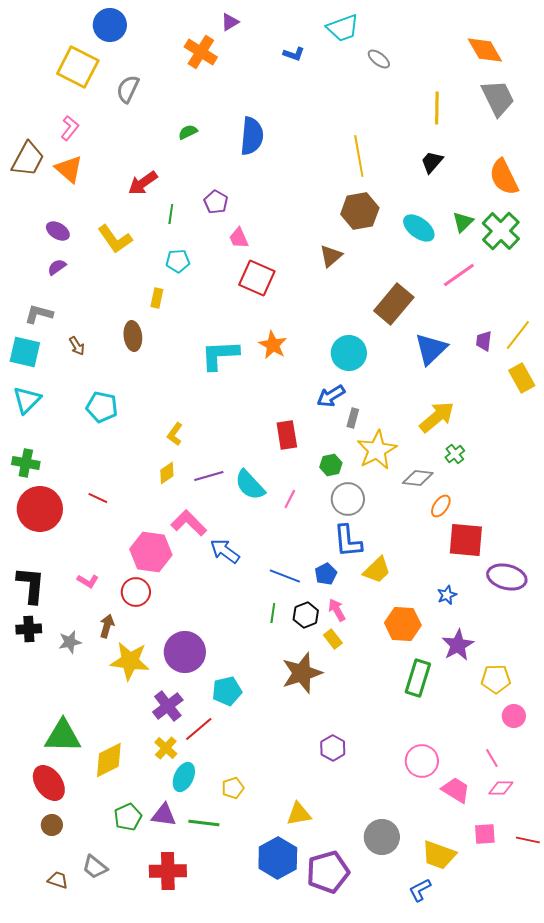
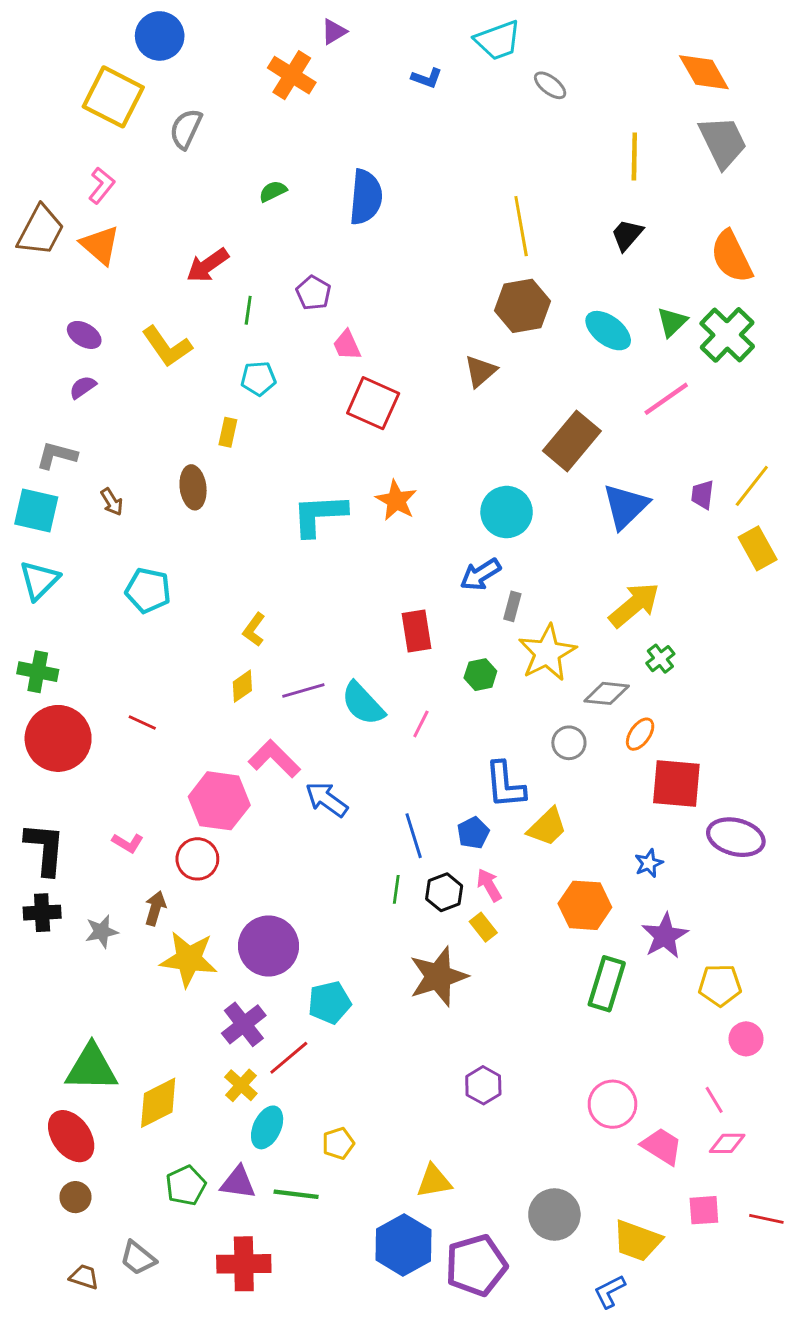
gray circle: (348, 499) -> (569, 743), moved, size x0.7
blue line: (285, 576) -> (414, 836), turned 52

